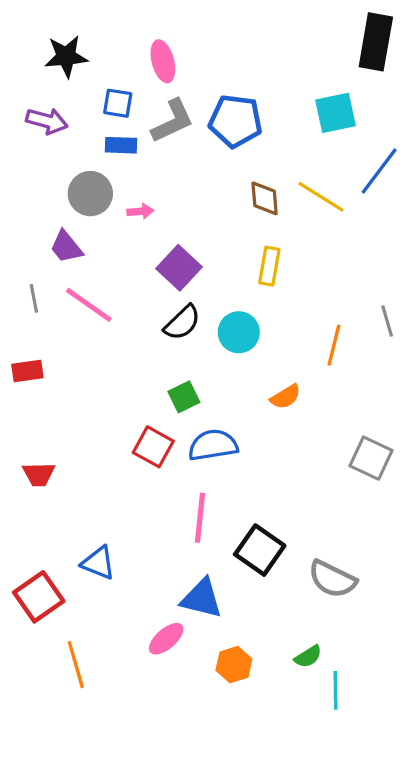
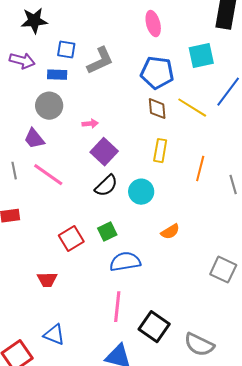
pink ellipse: (163, 61) -> (153, 24), moved
blue pentagon: (236, 121) -> (157, 73), moved
blue rectangle: (121, 145) -> (57, 75), moved
pink arrow: (140, 211) -> (90, 124), moved
orange line: (334, 345) -> (200, 169), moved
red square: (153, 447) -> (71, 239), moved, turned 30
red trapezoid: (39, 474) -> (47, 280), moved

